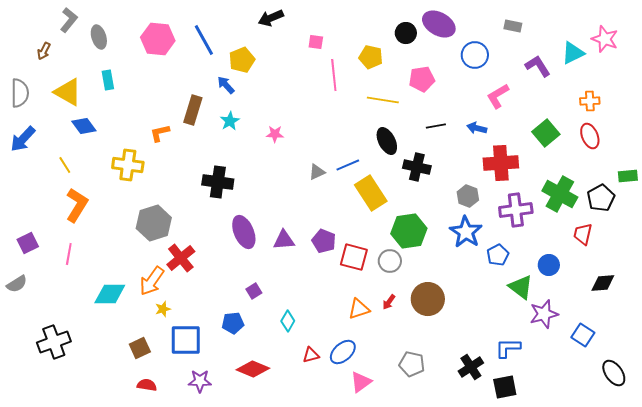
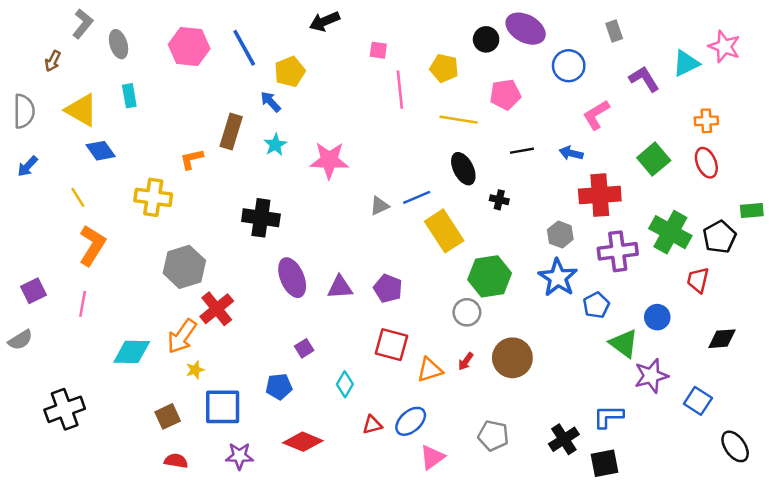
gray rectangle: (513, 26) -> (614, 31), turned 60
pink star: (275, 134) -> (329, 160), size x1.8
blue arrow: (23, 139) -> (28, 166), size x0.7
black cross: (417, 167) -> (499, 200), size x0.6
red square: (354, 257) -> (391, 345), moved

